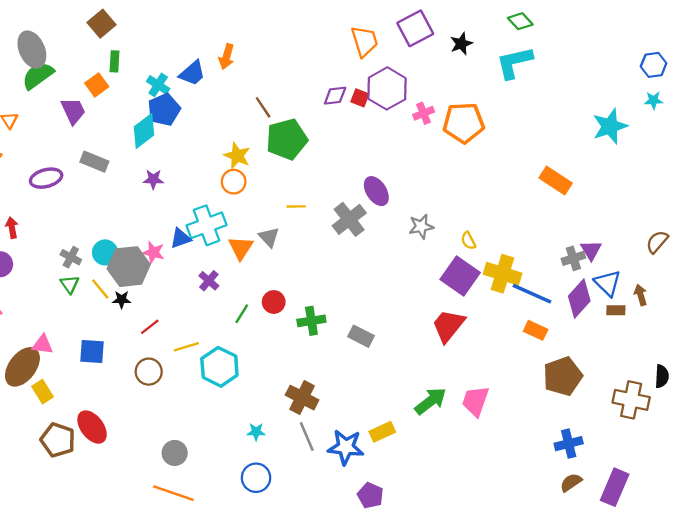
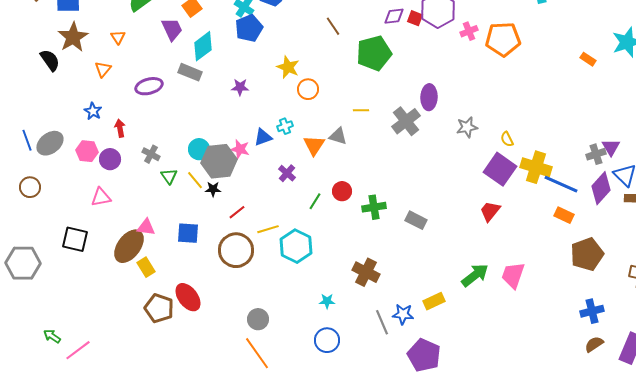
cyan diamond: (144, 131) -> (203, 46), moved
green pentagon: (287, 139) -> (374, 53), moved
yellow star: (237, 156) -> (288, 67), moved
orange rectangle: (556, 180) -> (588, 59), moved, size x0.6
purple ellipse: (376, 191) -> (429, 97), turned 35
cyan cross: (206, 225) -> (285, 126), size x0.5
gray triangle: (269, 237) -> (338, 136), turned -30
gray cross: (71, 257) -> (151, 154), moved
red trapezoid: (448, 326) -> (490, 211), size x0.7
brown circle: (149, 372) -> (236, 250), size x1.5
gray line: (307, 436) -> (382, 322), moved
blue star: (346, 447) -> (403, 314), size x0.7
orange line: (173, 493) -> (257, 353), turned 36
purple pentagon: (370, 495) -> (424, 355), size x1.5

